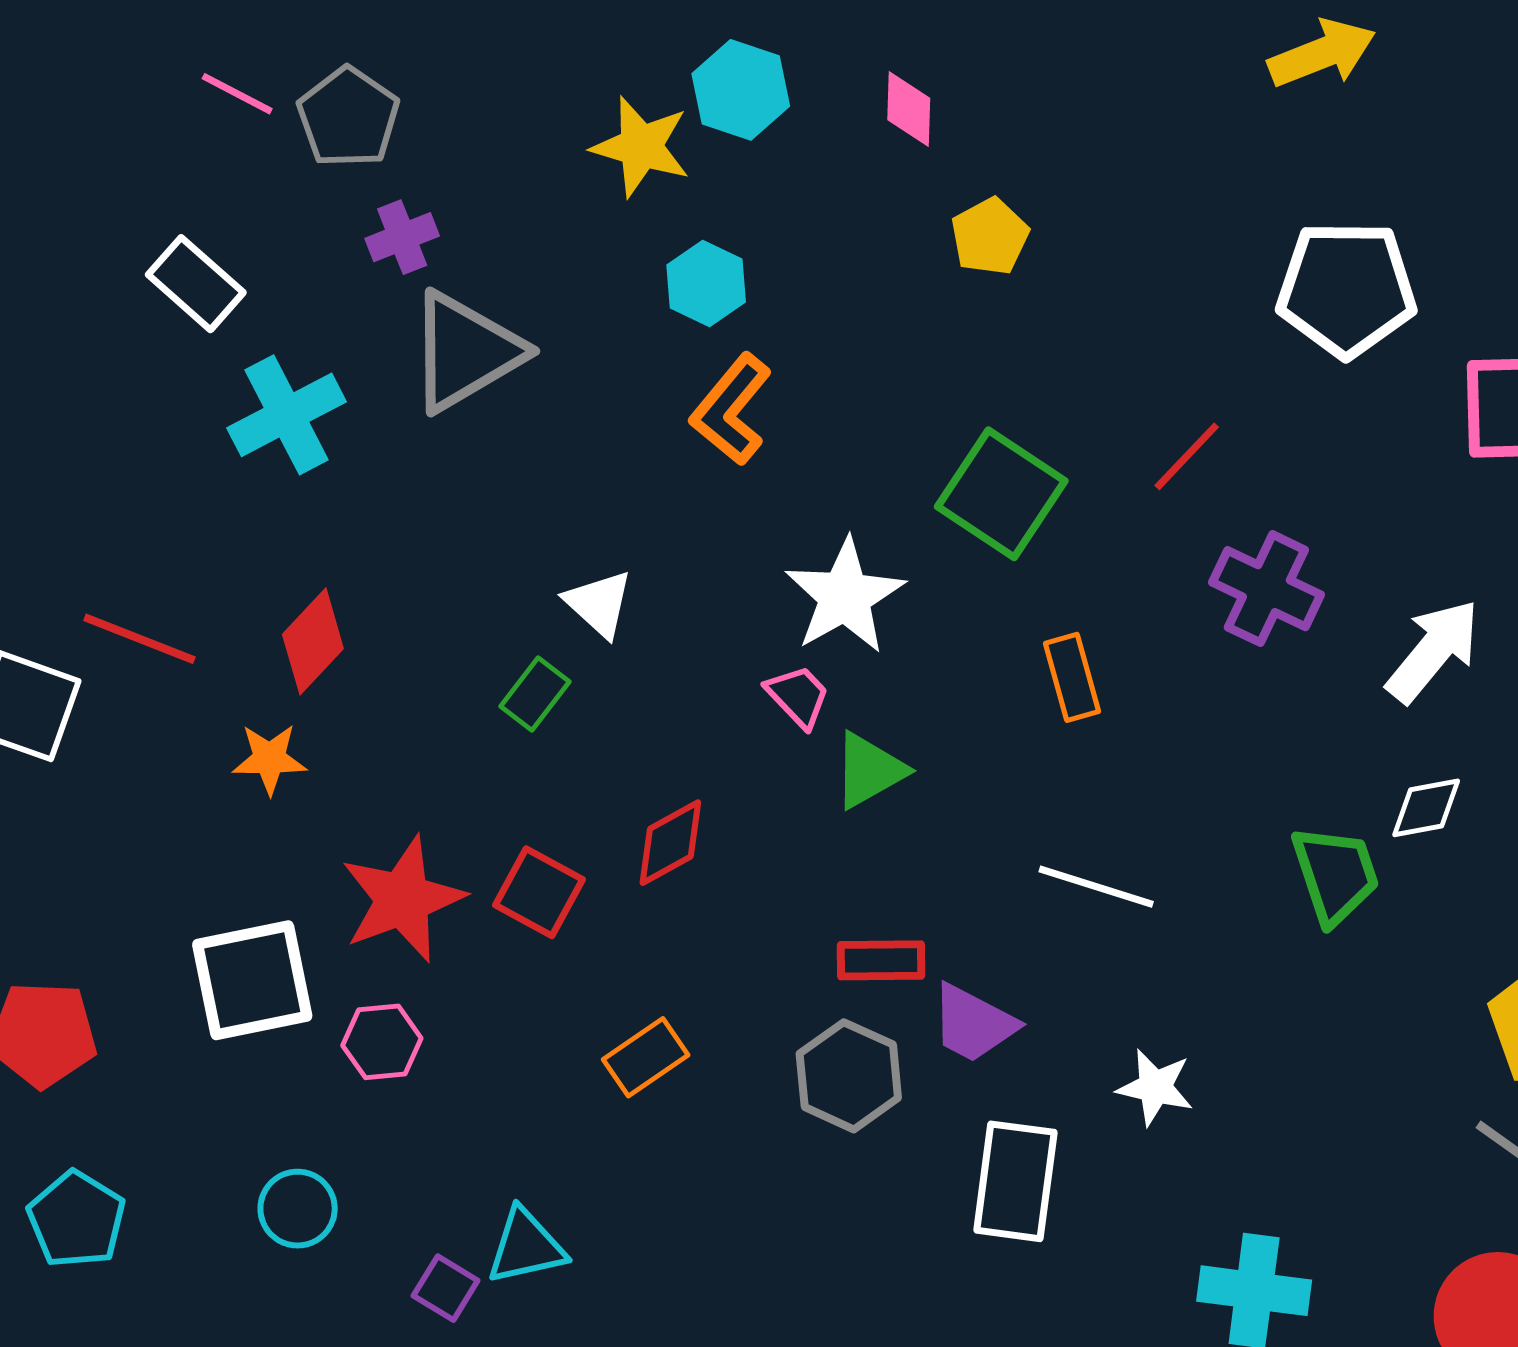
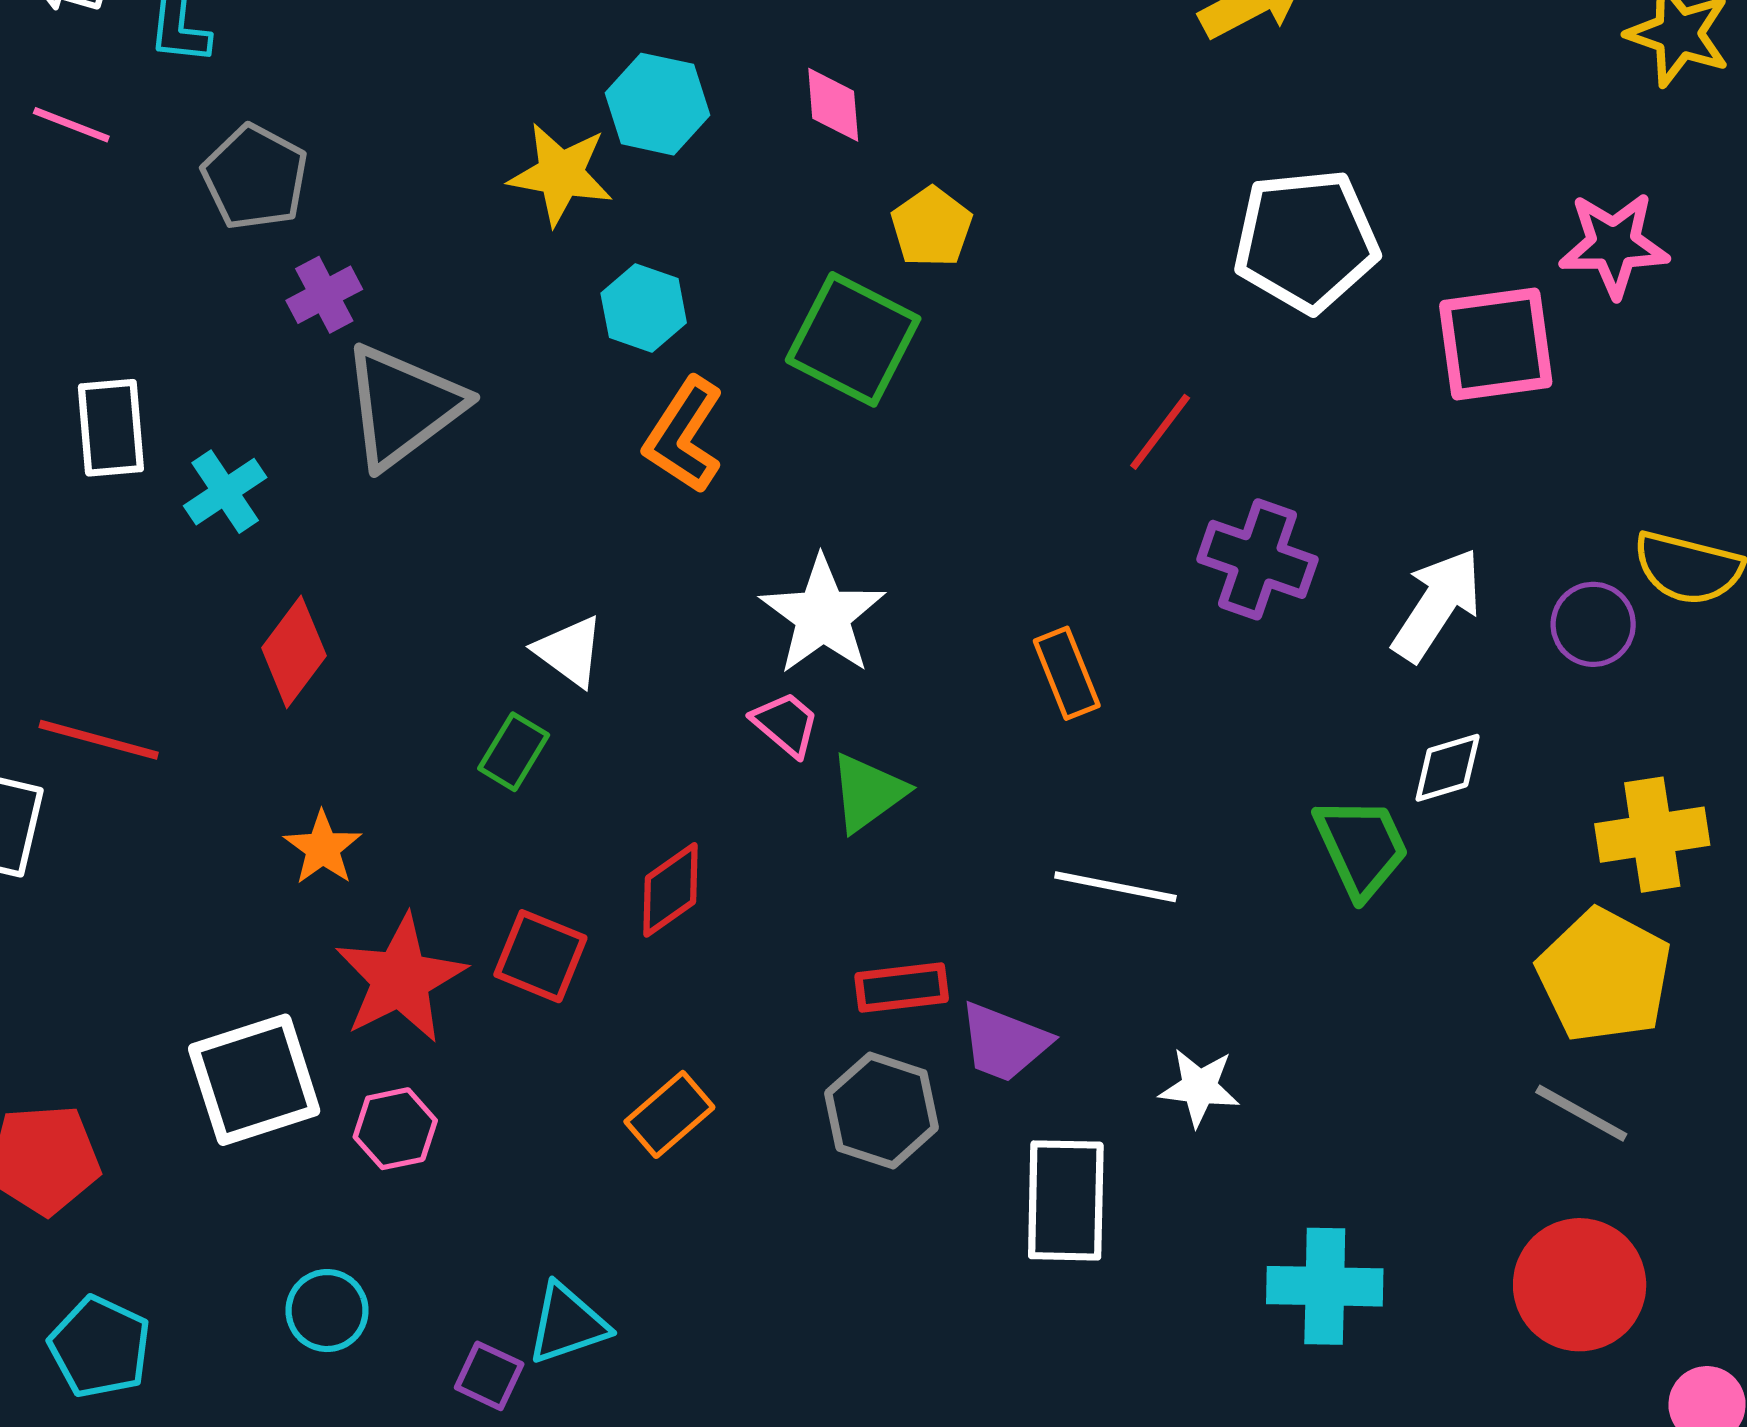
pink line: (237, 94) -> (71, 125), moved
white rectangle: (196, 284) -> (111, 428), moved, turned 50
cyan cross: (287, 415) -> (225, 492), size x0.7
green square: (1001, 494) -> (853, 339), moved
red diamond: (313, 641) -> (294, 652), moved
orange star: (270, 759) -> (323, 848), moved, turned -30

